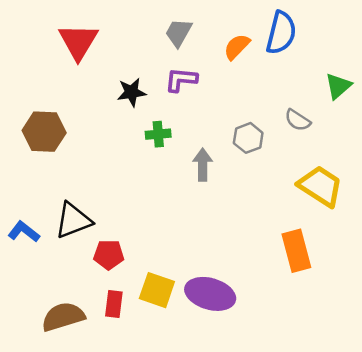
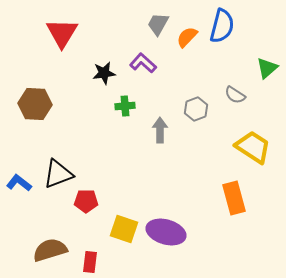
gray trapezoid: (178, 33) -> (158, 24), moved
purple L-shape: (181, 80) -> (143, 63), turned 36
red rectangle: (114, 304) -> (90, 262), moved

